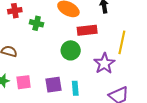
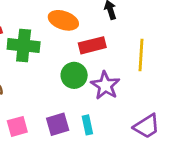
green cross: (37, 23) -> (24, 46), size x1.6
purple star: (104, 63) -> (105, 85), moved

